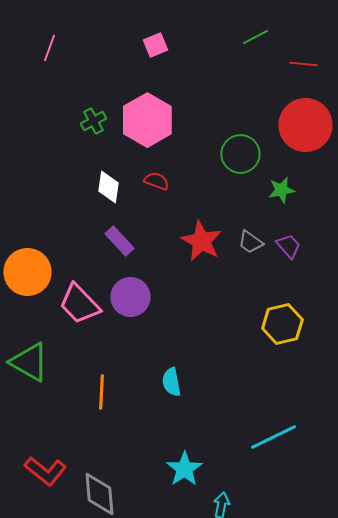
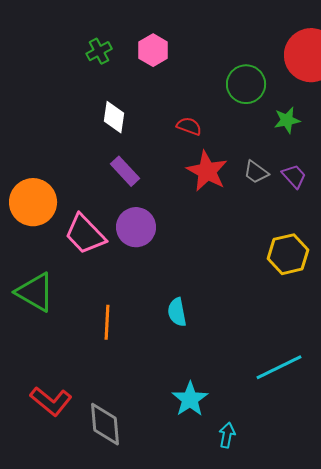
pink hexagon: (147, 120) -> (153, 50), size x0.6
red semicircle: (156, 181) -> (189, 126), moved

